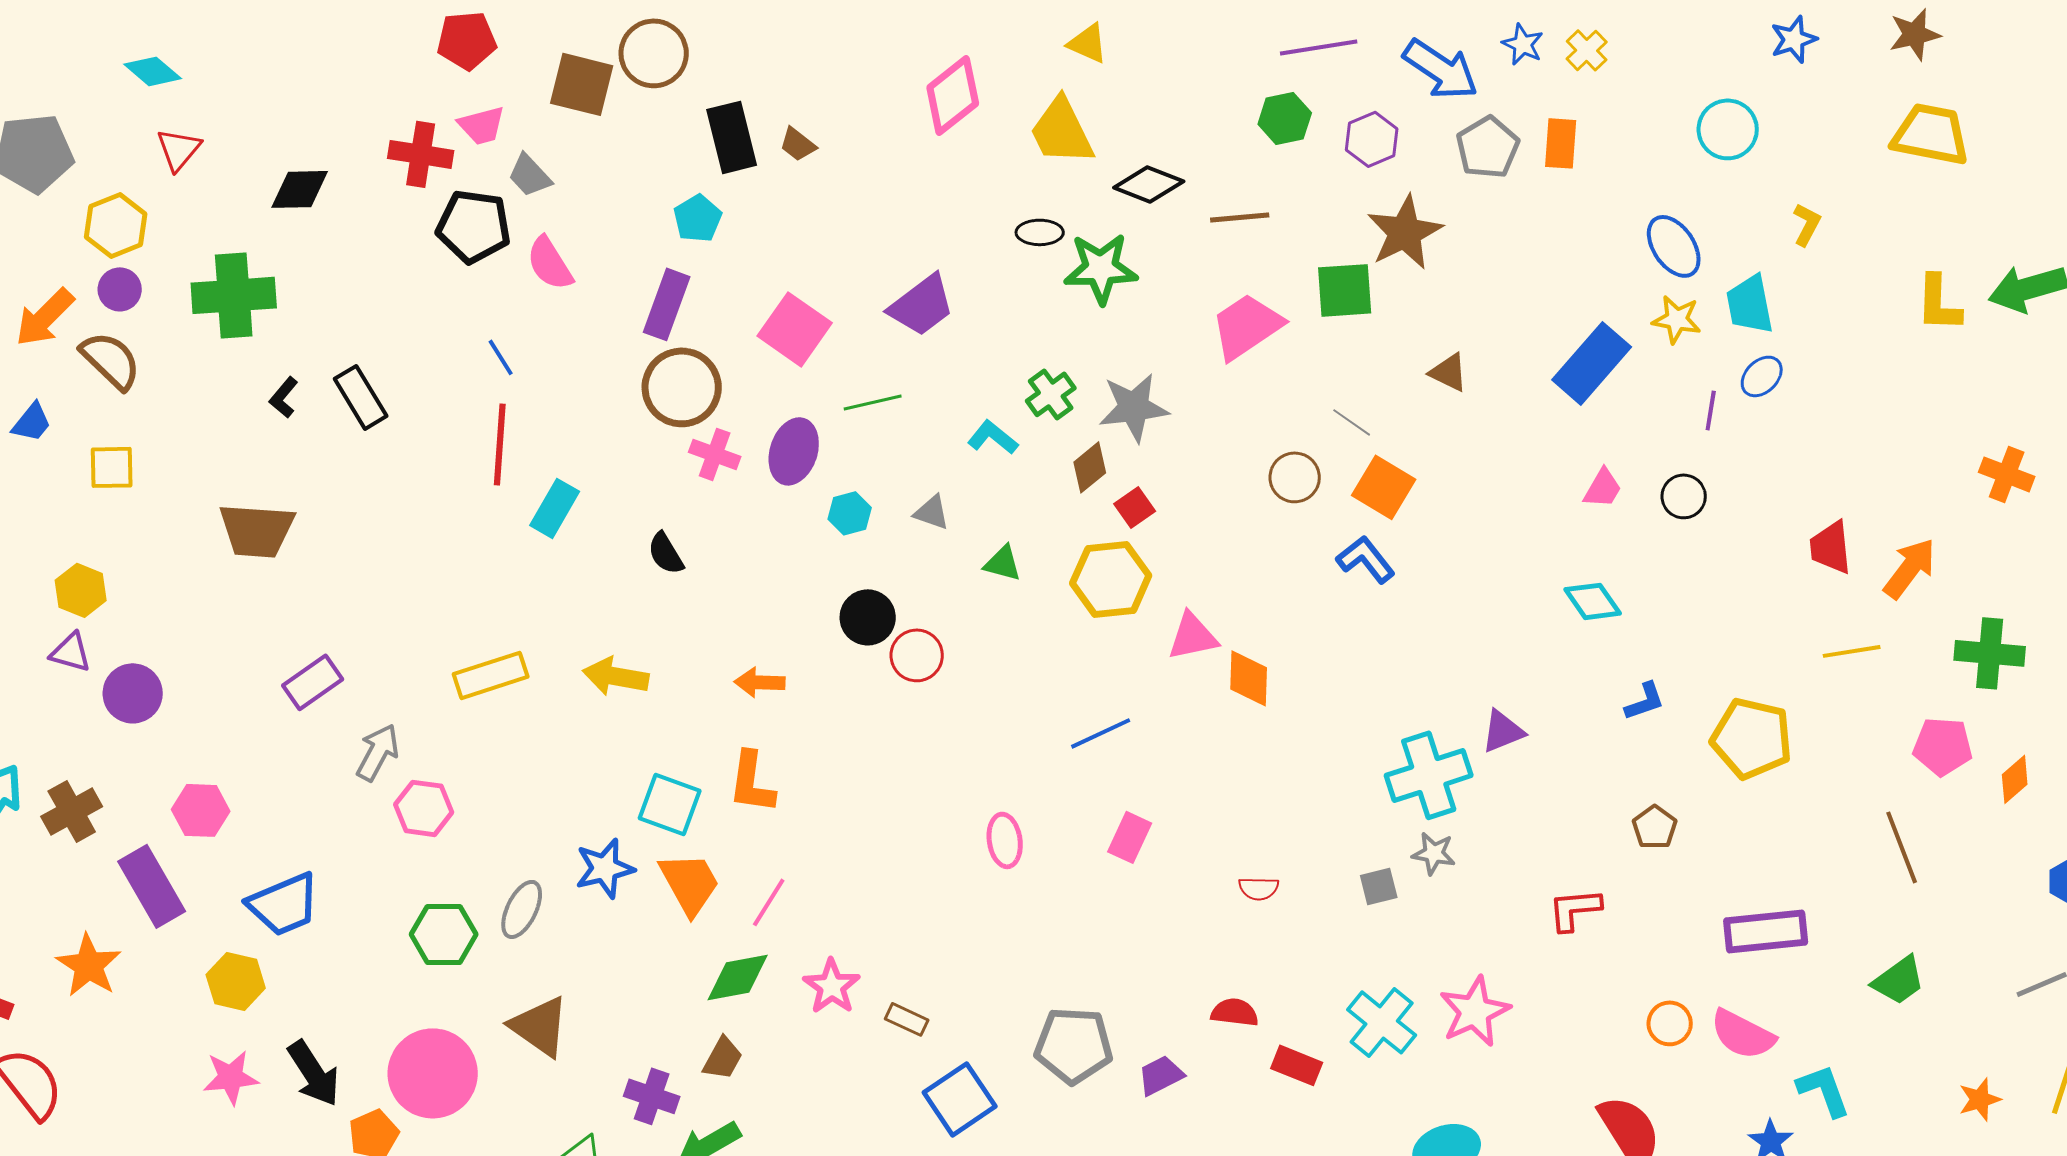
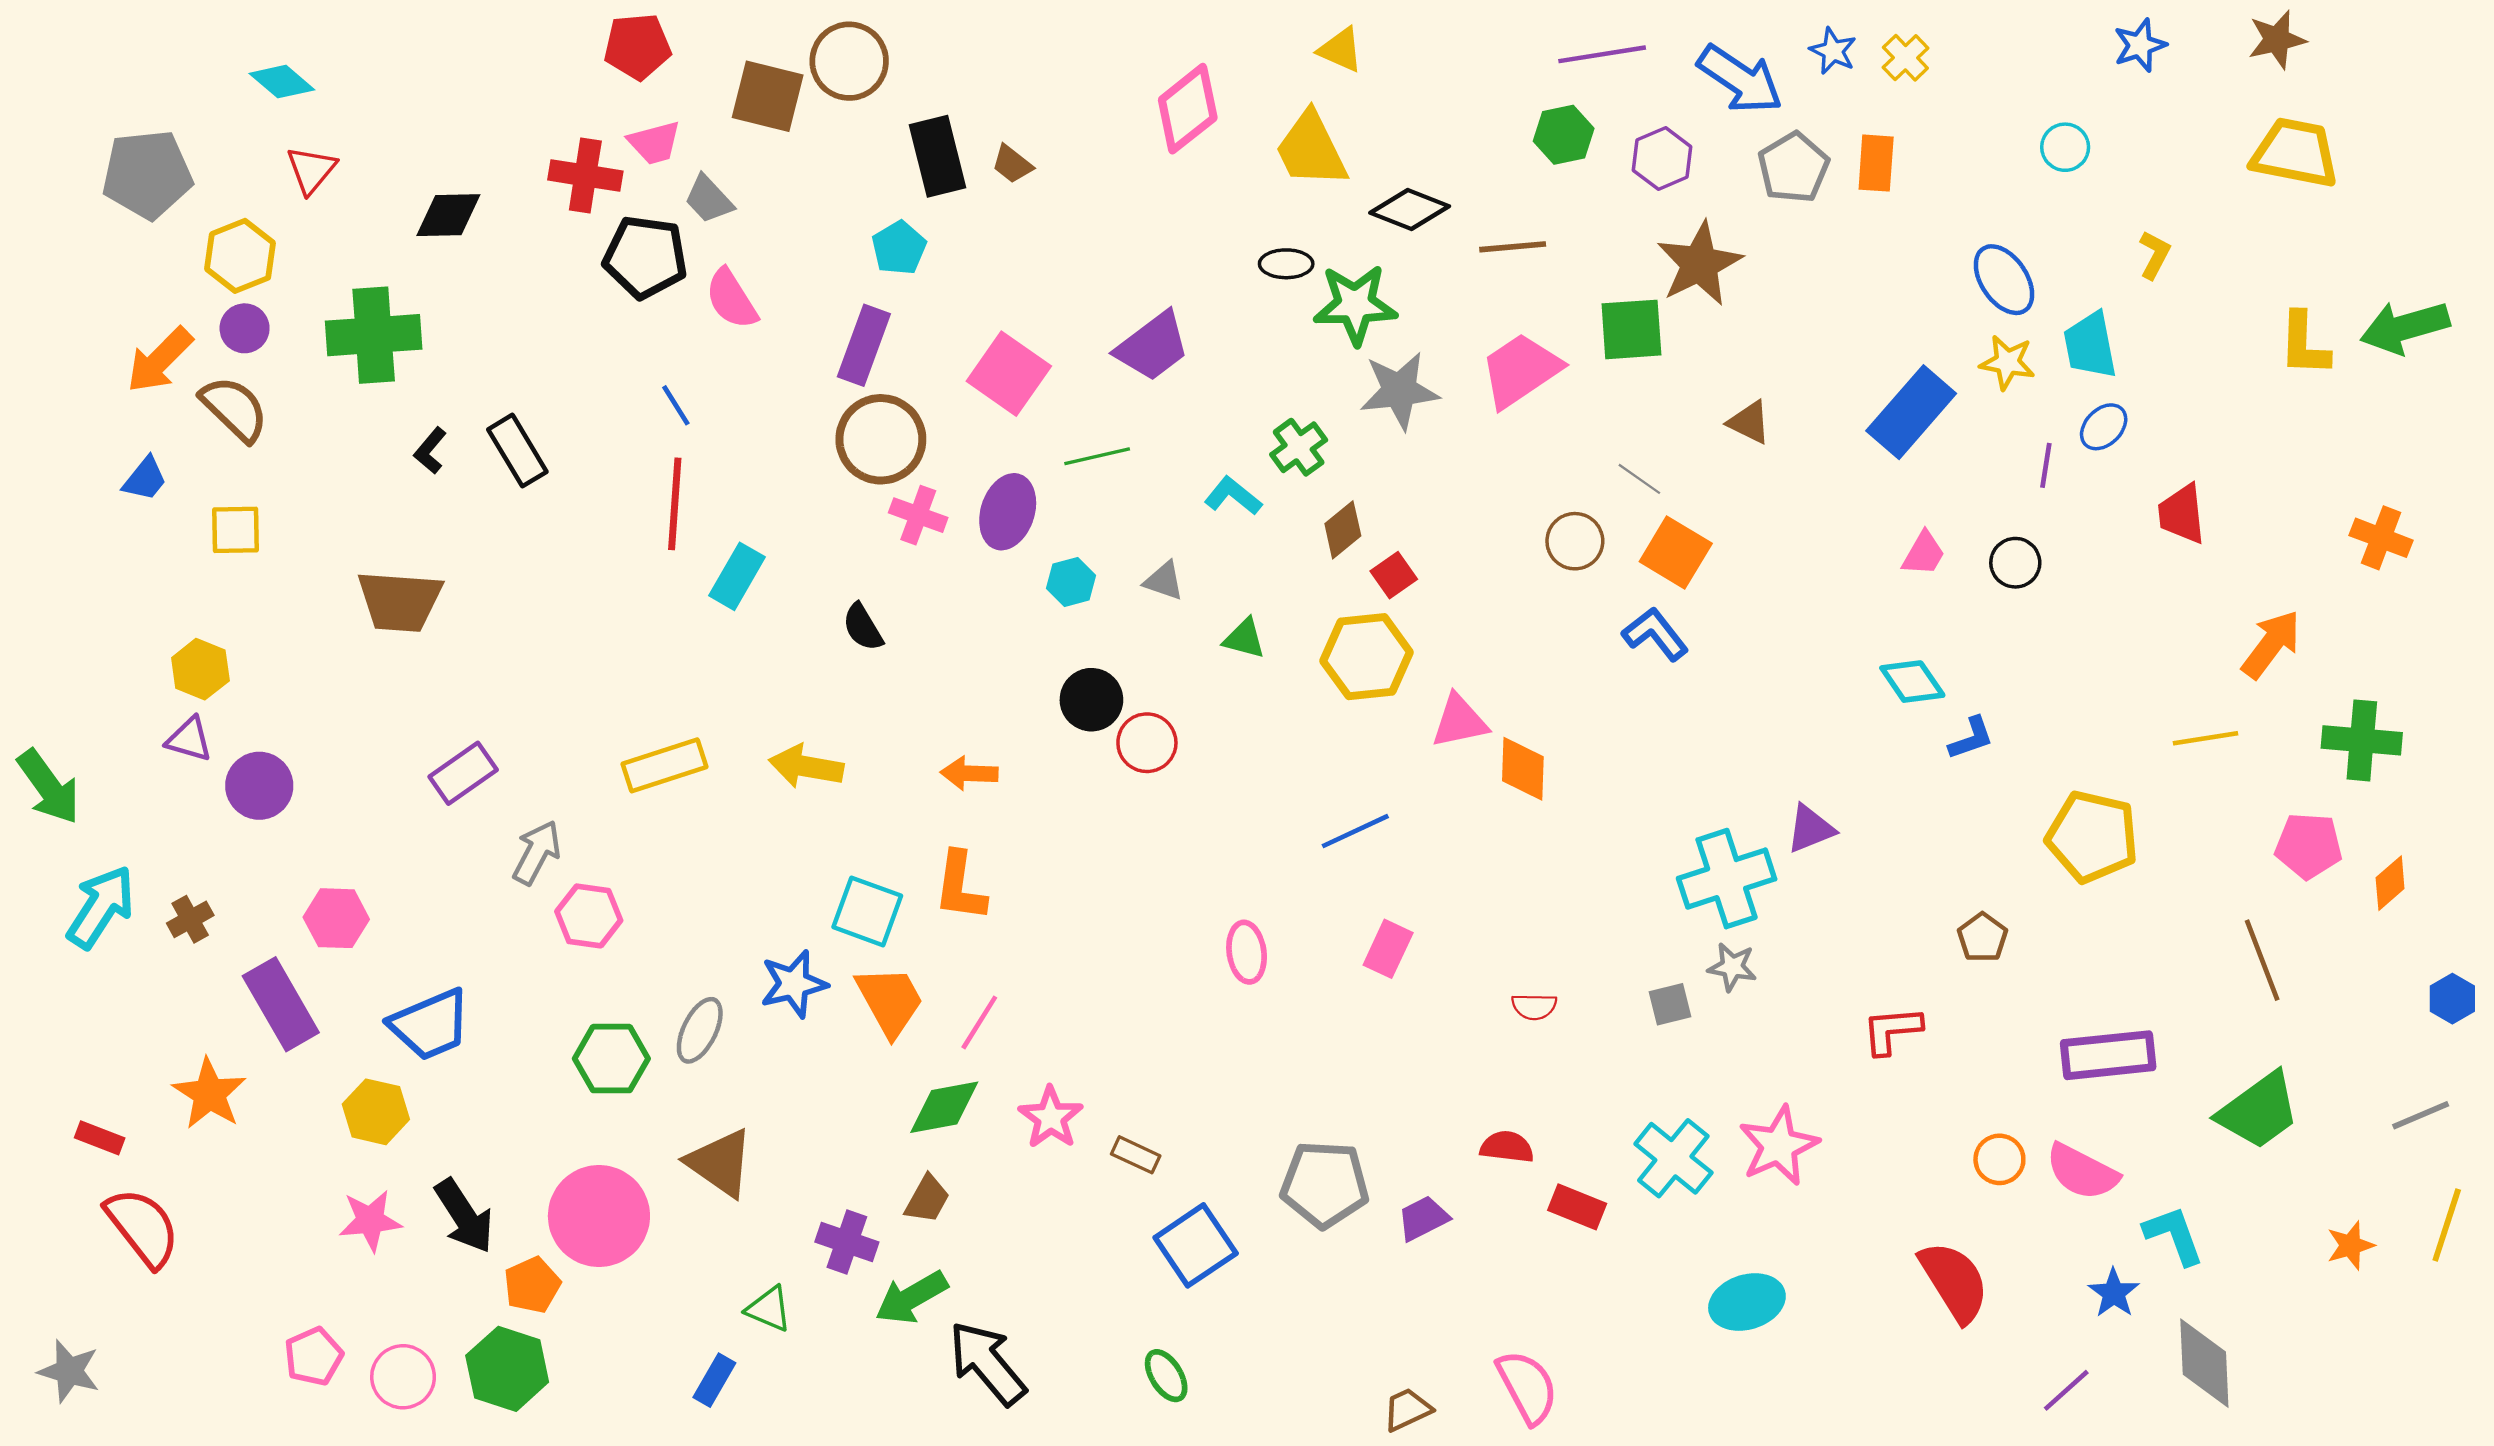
cyan circle: (1728, 129) -> (2065, 147), size x0.7
gray star: (1134, 407) -> (1399, 391), moved
red trapezoid: (1831, 547) -> (2182, 514), moved
blue L-shape: (1645, 701) -> (1971, 738), moved
brown cross: (72, 811) -> (190, 919), size x0.7
green trapezoid: (1899, 980) -> (2259, 1111), size x1.4

